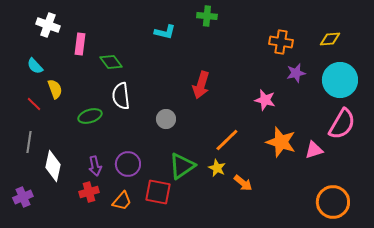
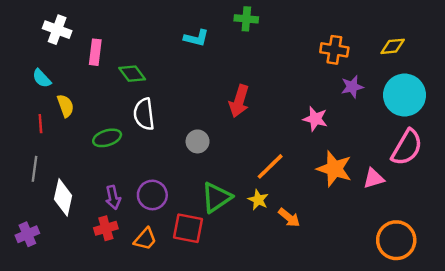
red line: (34, 104) -> (40, 124), turned 42

